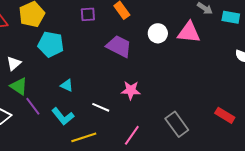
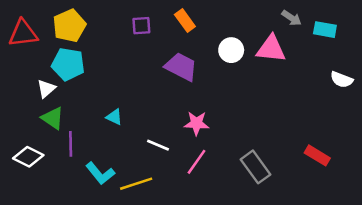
cyan pentagon: (51, 44) -> (68, 64), moved
purple line: (33, 106) -> (71, 144), turned 36
cyan L-shape: (63, 116) -> (100, 173), moved
pink line: (132, 135) -> (197, 162), moved

